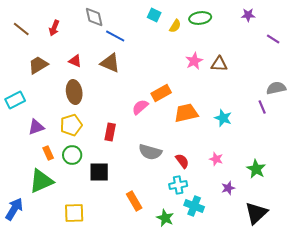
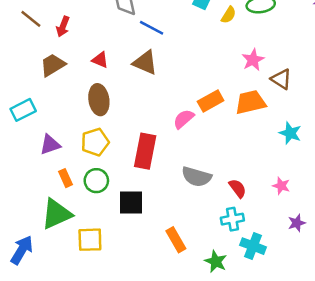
red arrow: (54, 28) -> (63, 26), moved
brown triangle: (219, 64) -> (281, 79), moved, turned 30
orange trapezoid: (186, 113) -> (250, 102), moved
red rectangle: (110, 132) -> (145, 151), size x1.5
yellow square: (74, 213) -> (90, 240), moved

